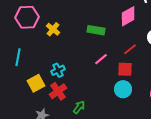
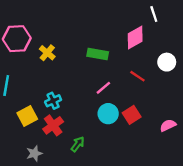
red line: (130, 49) -> (137, 76), turned 72
red square: (125, 69) -> (132, 115), moved, turned -35
cyan circle: (123, 89) -> (108, 114), moved

